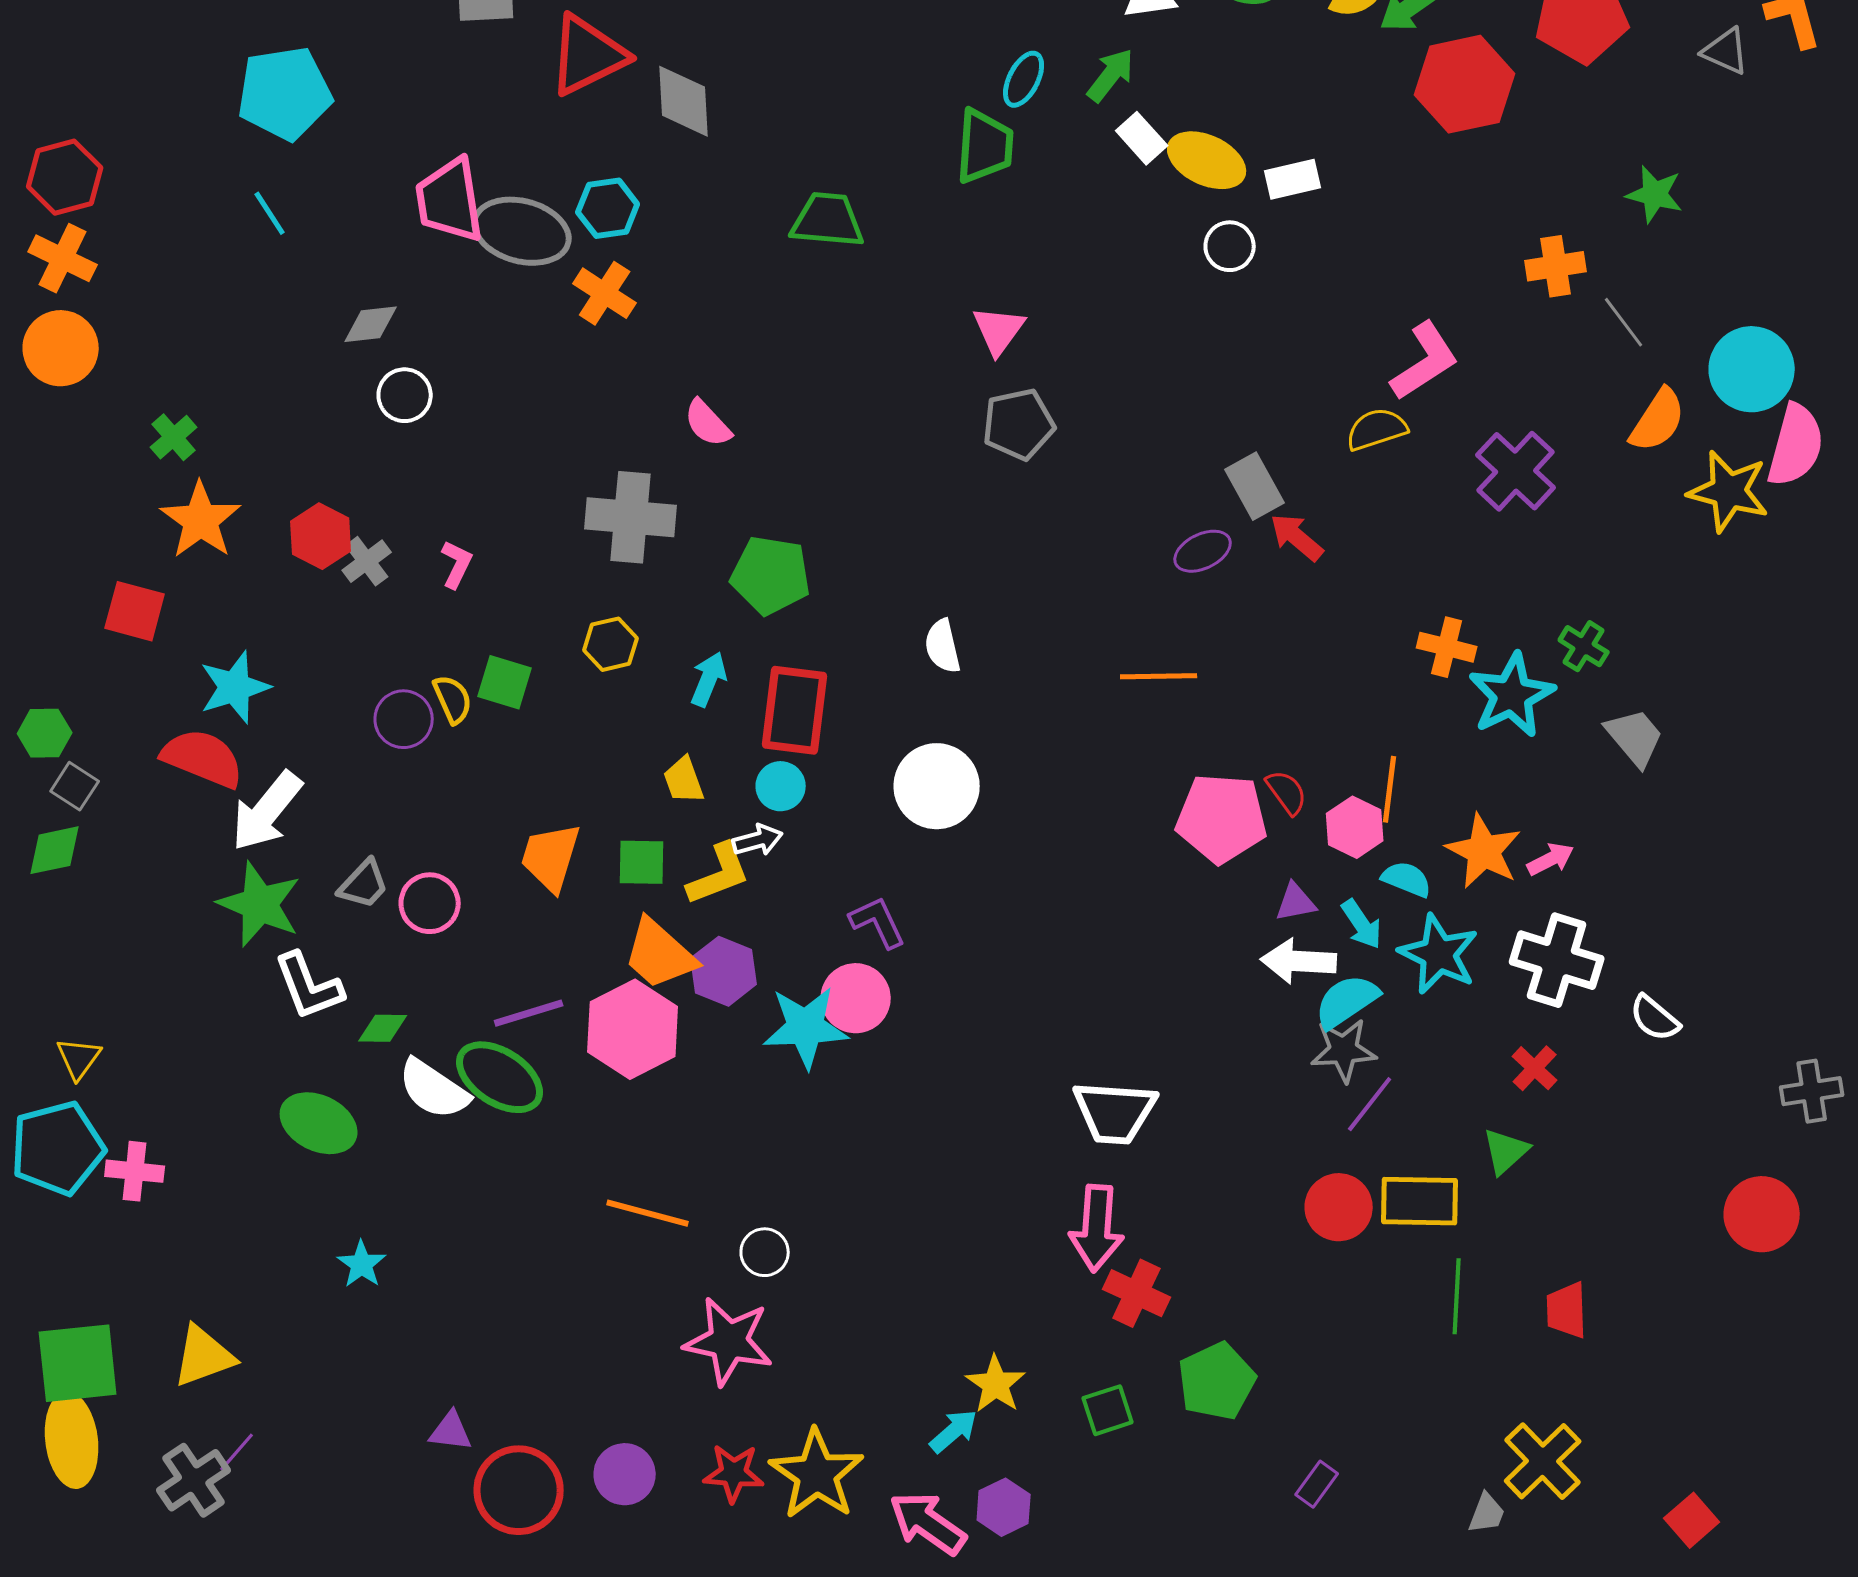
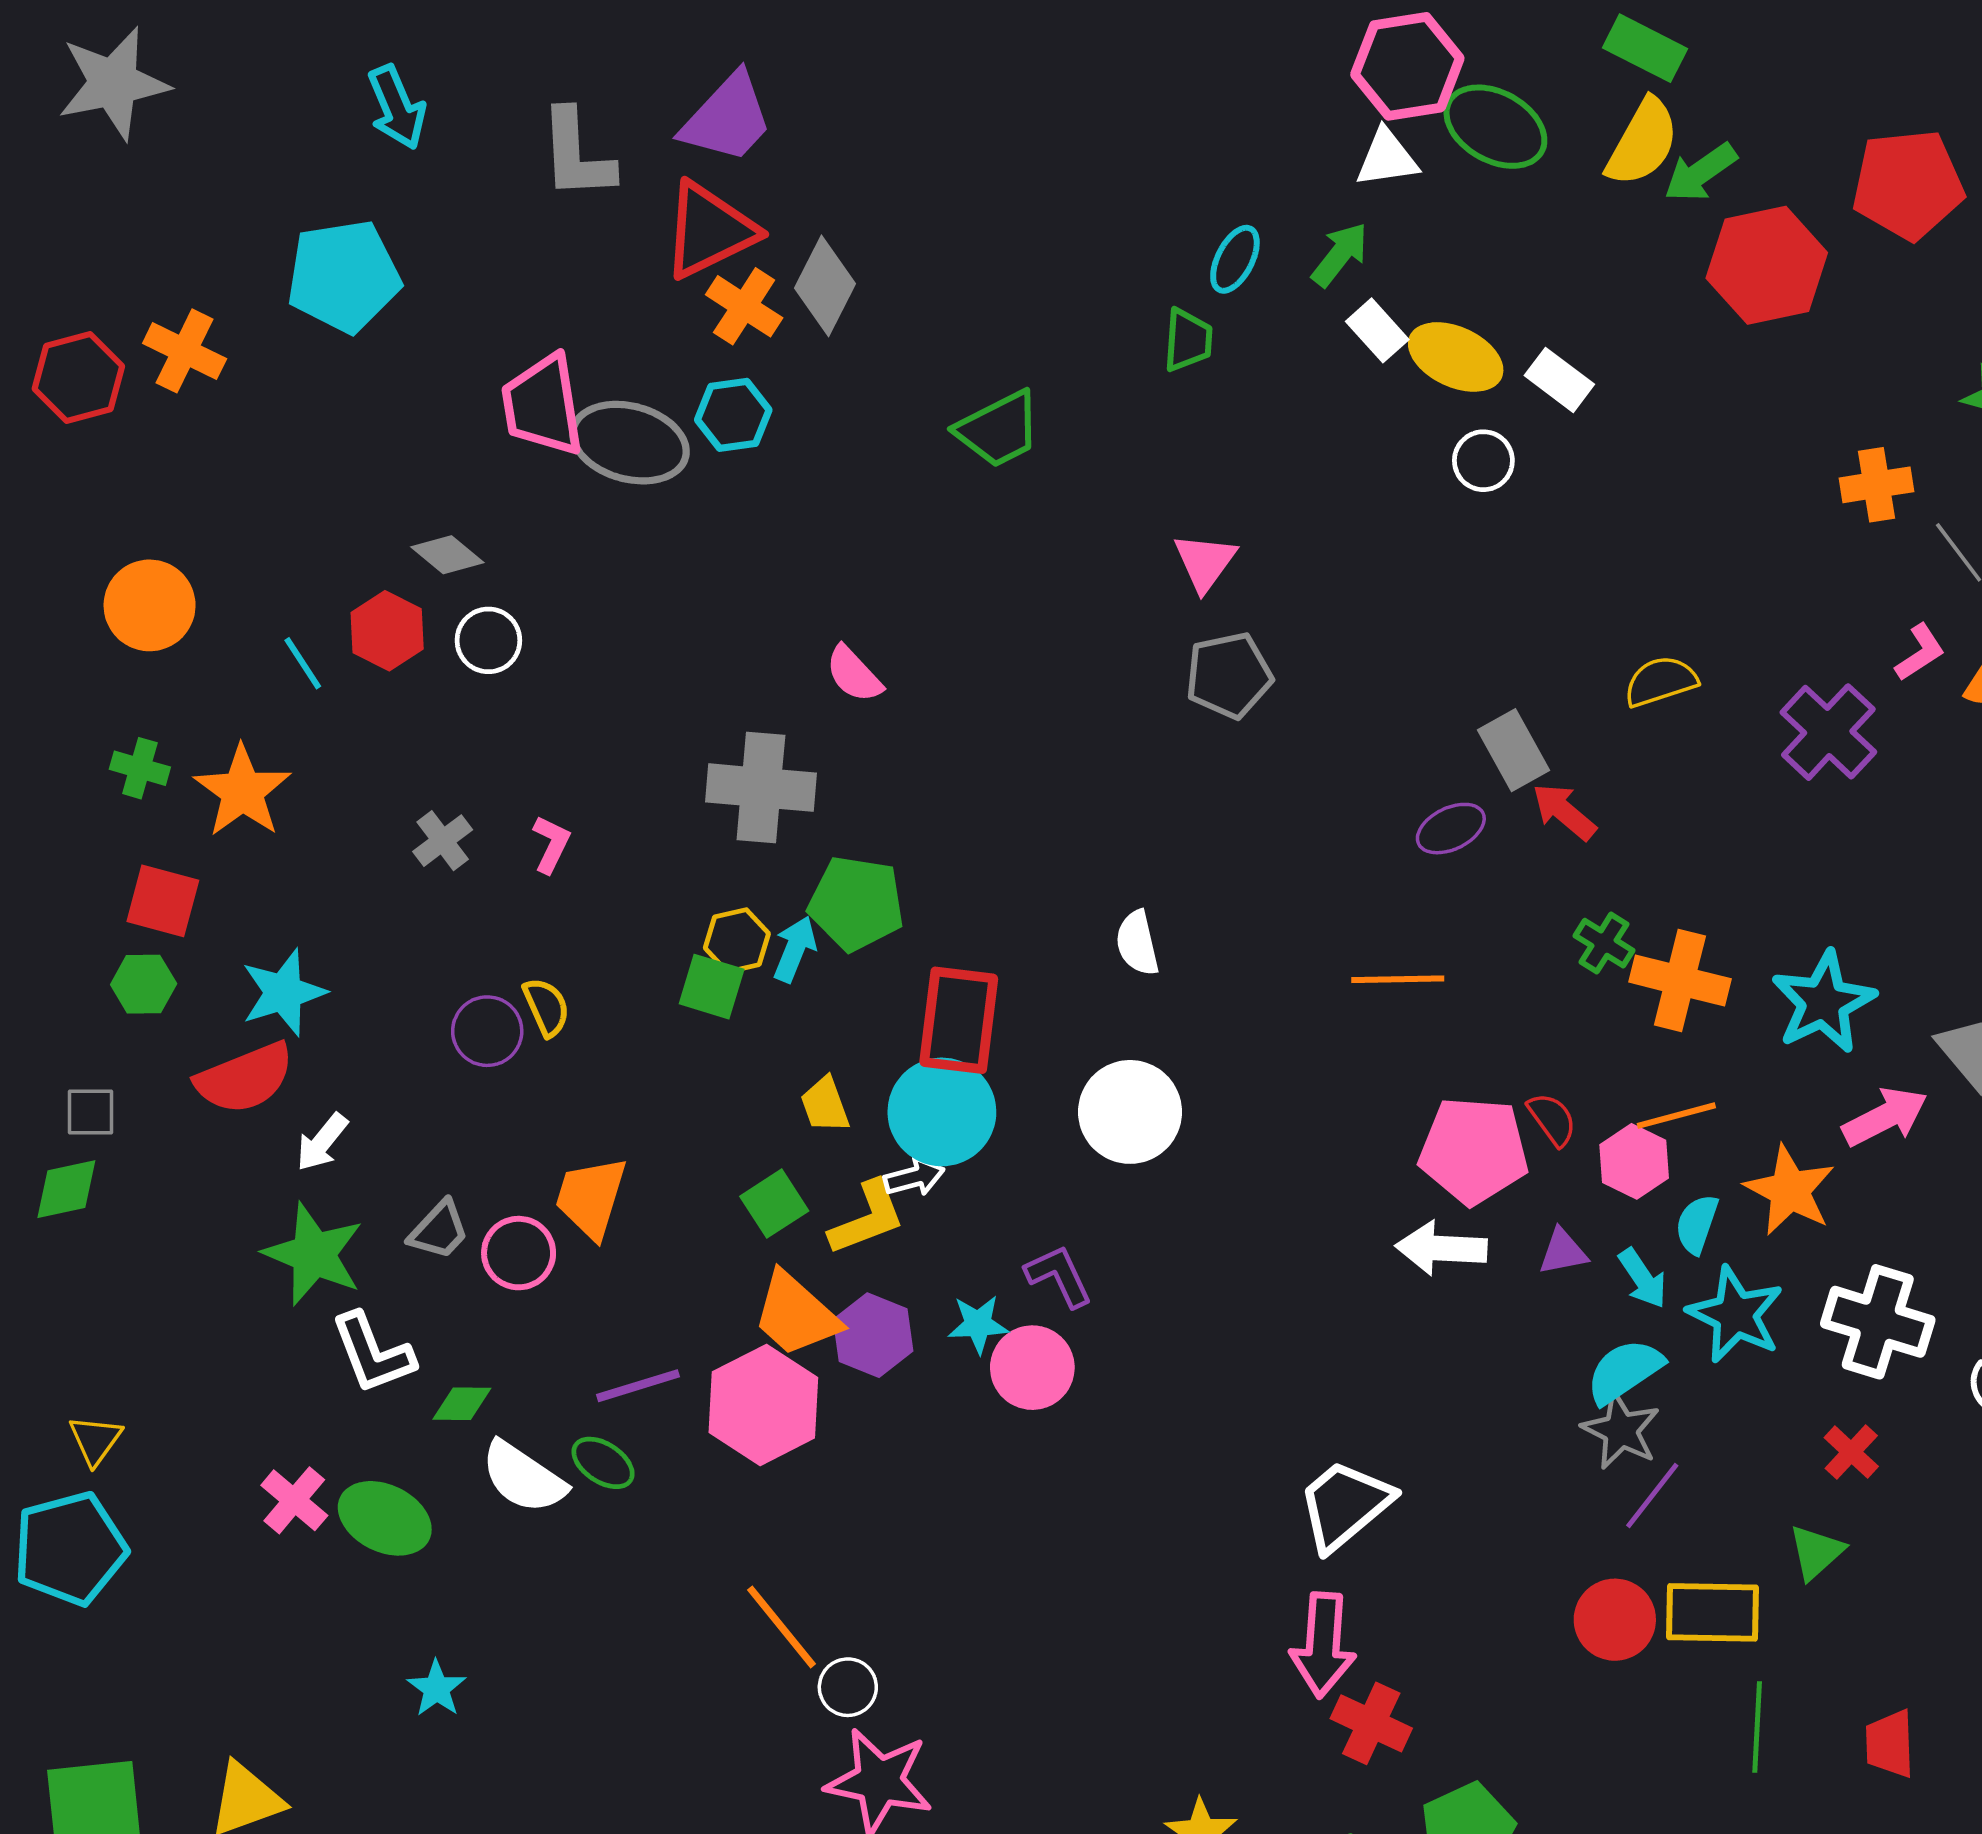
gray diamond: (684, 101) -> (825, 286), turned 30
green trapezoid: (985, 146) -> (1188, 340), size x0.7
white rectangle: (1293, 179) -> (1559, 380), turned 50
cyan line: (270, 213) -> (303, 663), moved
green trapezoid: (828, 220) -> (999, 429), turned 148
orange cross: (63, 258) -> (185, 351), moved
orange cross: (605, 293) -> (744, 306), moved
gray diamond: (371, 324) -> (447, 555), turned 46
orange circle: (61, 348) -> (150, 605), moved
pink L-shape: (1425, 361) -> (1920, 652), moved, size x0.6
green cross: (174, 437) -> (140, 768), moved, turned -33
red hexagon: (321, 536) -> (387, 631), moved
green pentagon: (771, 575) -> (856, 903), moved
green cross: (1584, 646) -> (1604, 943), moved
orange cross: (1447, 647) -> (1680, 980), moved, size x1.4
cyan arrow: (709, 679) -> (795, 949), moved
green square: (505, 682) -> (712, 987), moved
green hexagon: (45, 733) -> (144, 984), moved
red semicircle: (203, 758) -> (245, 1078), turned 136
gray square: (75, 786) -> (90, 1112), turned -33
cyan circle: (781, 786) -> (942, 1112), size x1.8
orange line: (1390, 789) -> (1676, 1116), turned 68
white arrow: (267, 811) -> (322, 1142), size x0.6
orange trapezoid: (551, 857) -> (591, 1198), moved
pink arrow: (1551, 859) -> (1885, 1117), moved, size x1.5
green square: (642, 862) -> (774, 1204), turned -34
cyan semicircle: (1407, 879) -> (1697, 1224), turned -93
white arrow: (1299, 961) -> (1441, 1248), moved
cyan star: (806, 1027) -> (978, 1324), moved, size x0.6
gray star: (1344, 1050) -> (1621, 1430), turned 30
green ellipse: (500, 1077) -> (603, 1463), size x0.6
white trapezoid: (1115, 1112) -> (1345, 1505), turned 136
pink cross: (135, 1171) -> (294, 1500), moved, turned 34
orange line: (648, 1213) -> (781, 1627), turned 36
white circle: (765, 1252) -> (848, 1687), moved

